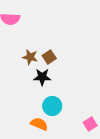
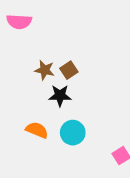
orange semicircle: (39, 124) -> (37, 130), moved

